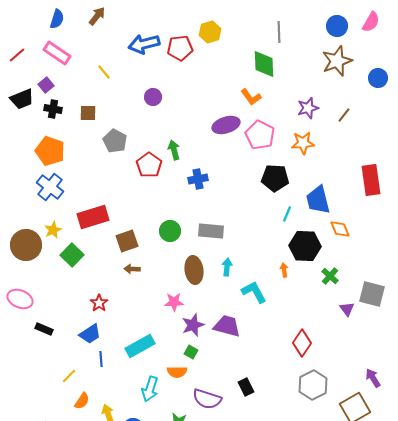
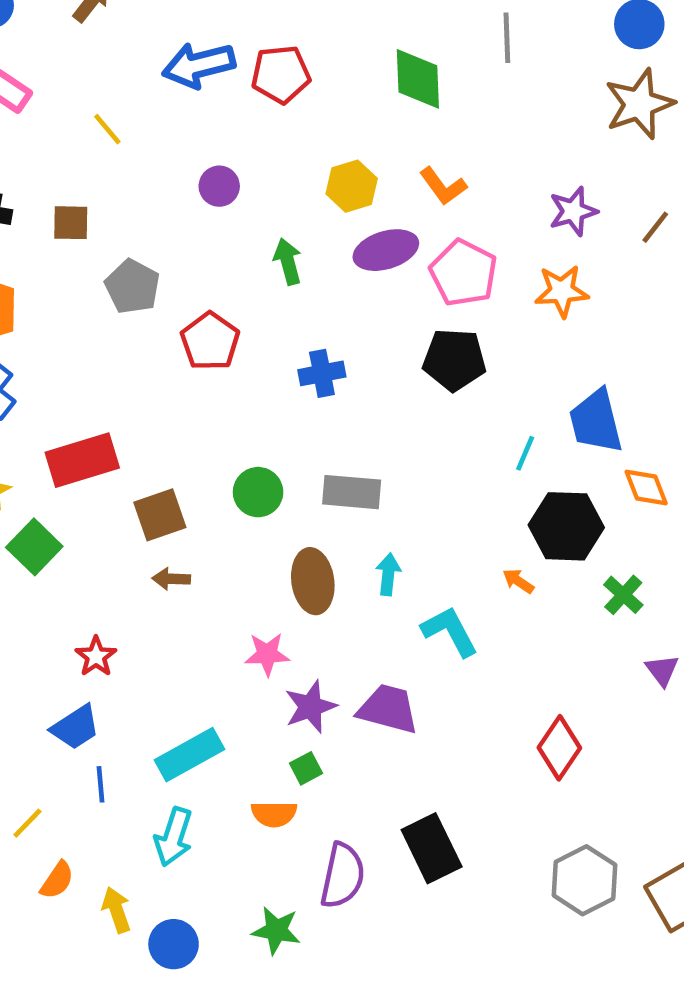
yellow hexagon: (210, 32) -> (352, 186), moved
green diamond: (264, 64) -> (418, 79), moved
green arrow: (174, 150) -> (288, 261), moved
black pentagon: (275, 178) -> (454, 360), moved
orange arrow: (284, 270) -> (518, 581), turned -48
green square: (191, 352) -> (306, 768), turned 32
gray hexagon: (313, 385) -> (585, 880), moved
black rectangle: (246, 387) -> (432, 848), size x1.6
cyan arrow: (150, 389) -> (174, 837), moved
purple semicircle: (207, 399) -> (343, 876), turned -96

